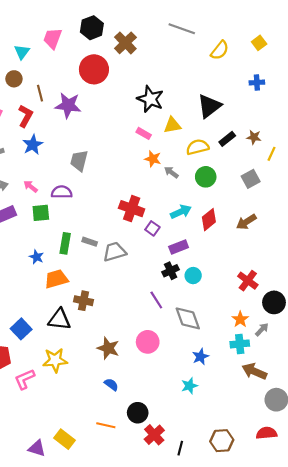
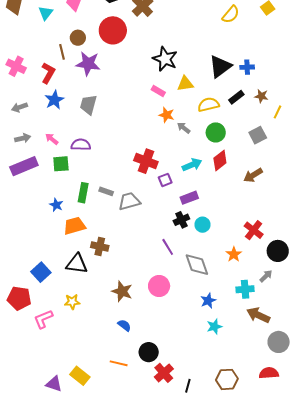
brown circle: (14, 79) -> (78, 38), moved
blue cross: (257, 83) -> (247, 67), moved
gray trapezoid: (79, 161) -> (88, 105), moved
red diamond: (209, 220) -> (220, 160), moved
purple square: (152, 228) -> (165, 180), turned 32
orange star: (240, 319) -> (234, 254), moved
yellow star: (55, 360) -> (72, 302), size x0.7
cyan star: (189, 386) -> (214, 327), moved

